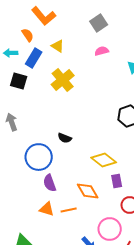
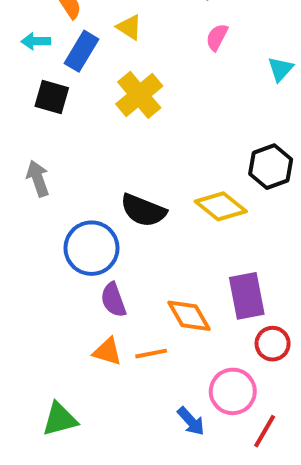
pink semicircle: (102, 51) -> (217, 37), turned -48
black semicircle: (65, 138) -> (143, 210), size x1.6
yellow diamond: (104, 160) -> (221, 206), moved
purple rectangle: (117, 181) -> (247, 296), size x1.6

